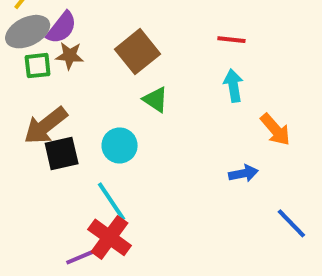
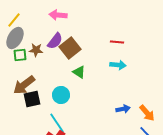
purple semicircle: (62, 28) -> (55, 41), moved
gray ellipse: (28, 32) -> (15, 38), turned -35
cyan arrow: (233, 86) -> (118, 65), turned 105
orange arrow: (275, 130) -> (147, 113), moved

